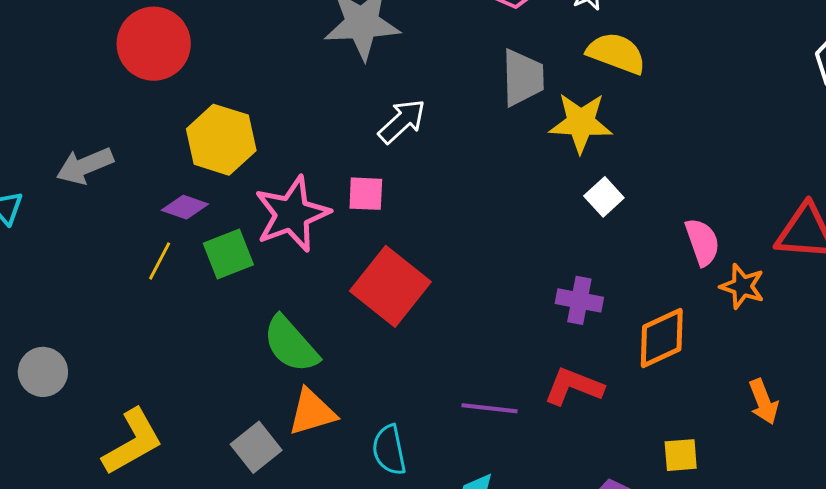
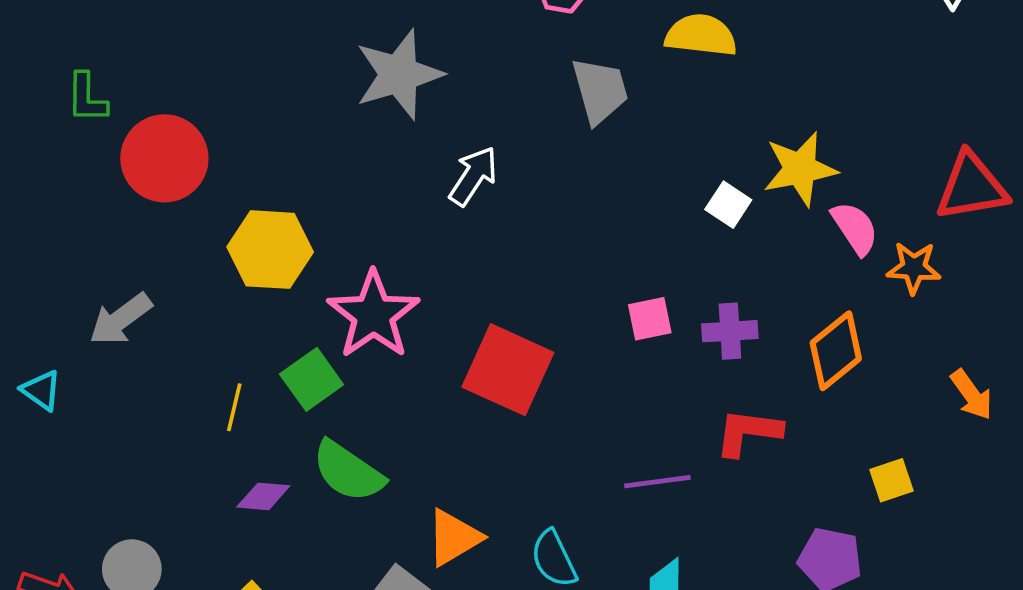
yellow star: (581, 123) -> (800, 169), moved
pink square: (366, 194) -> (650, 319), moved
purple diamond: (185, 207) -> (263, 496), moved
green semicircle: (291, 344) -> (348, 471), moved

